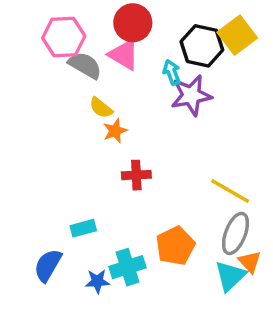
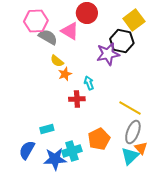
red circle: (133, 23) -> (87, 13), moved
black hexagon: (202, 46) -> (122, 41), moved
cyan arrow: (172, 72) -> (89, 83), moved
blue star: (97, 281) -> (55, 159), size x1.6

